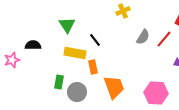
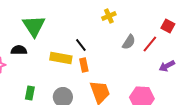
green triangle: (67, 25) -> (34, 26), moved, size x1.4
orange rectangle: (93, 67) -> (84, 65), moved
green rectangle: (59, 82) -> (30, 93), moved

